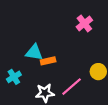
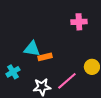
pink cross: (84, 23) -> (79, 22), turned 35

